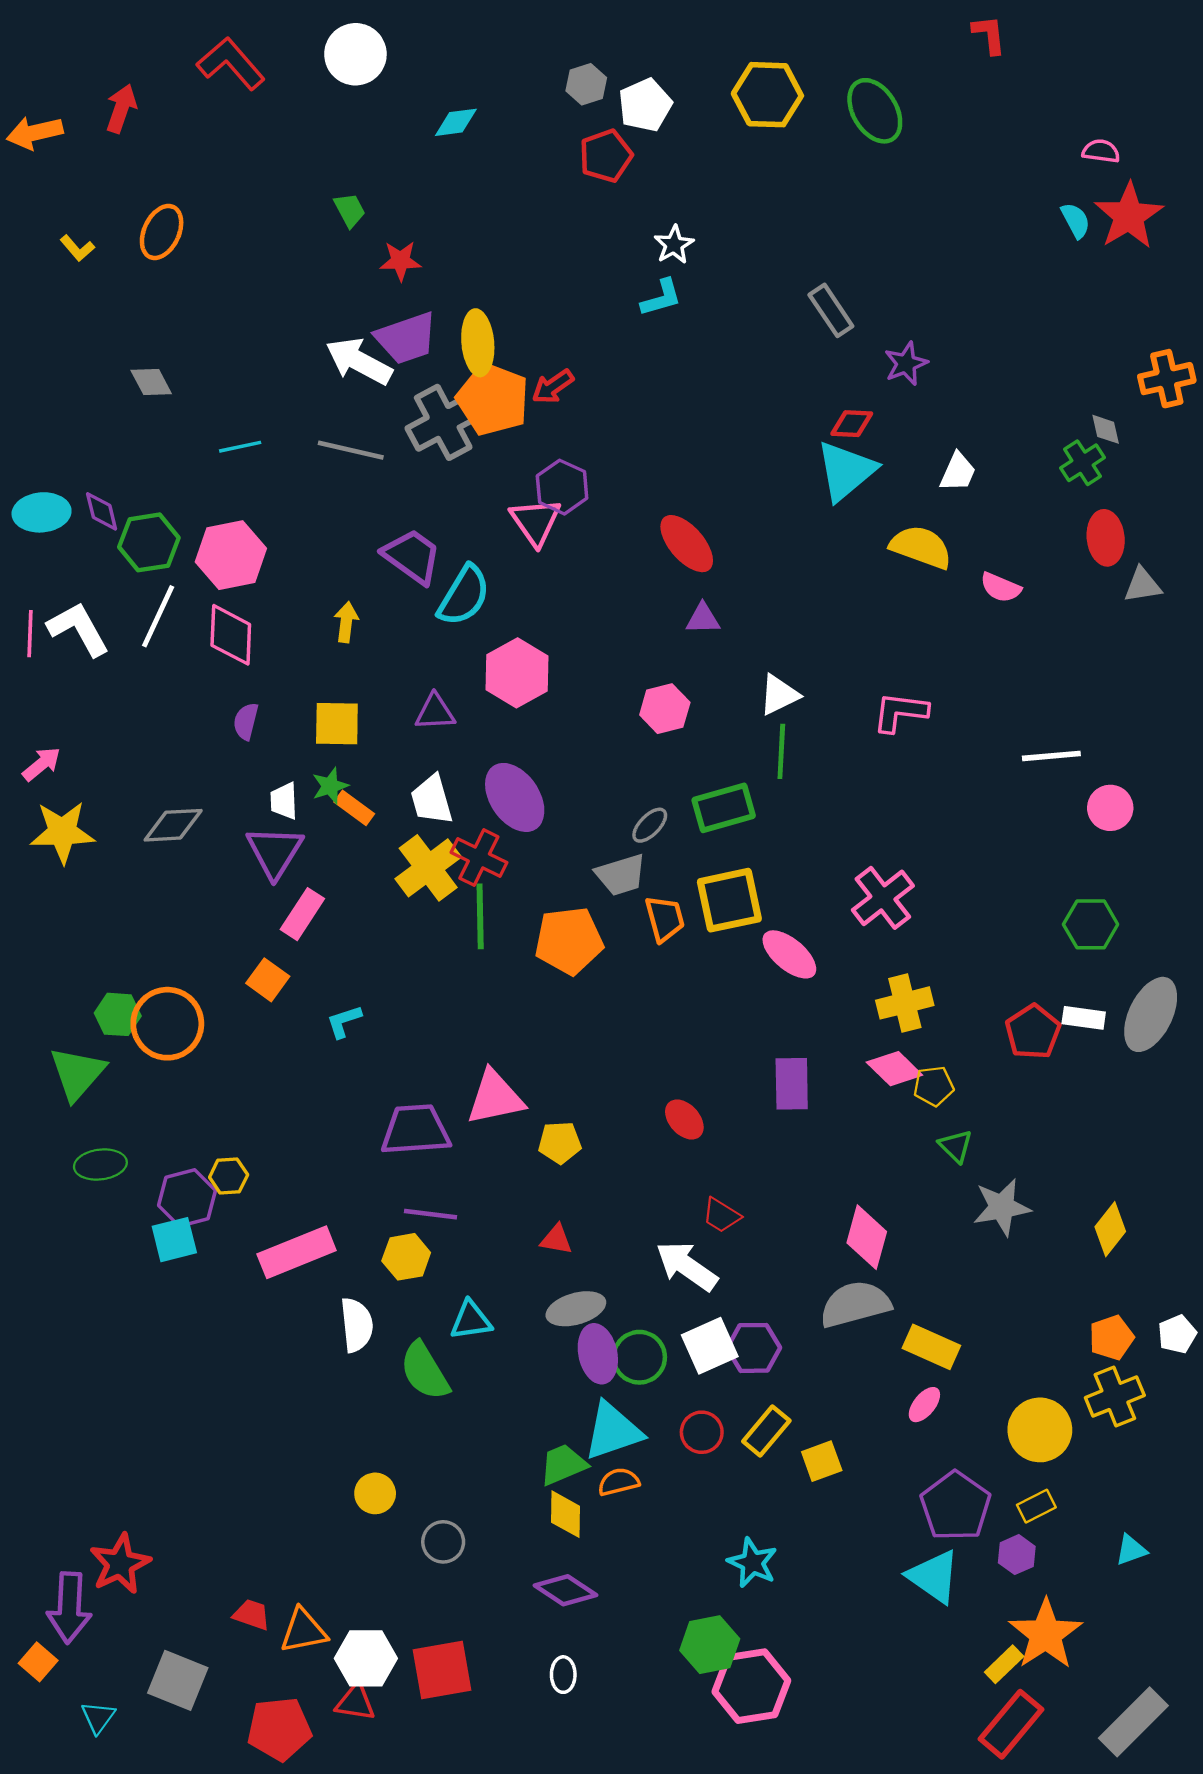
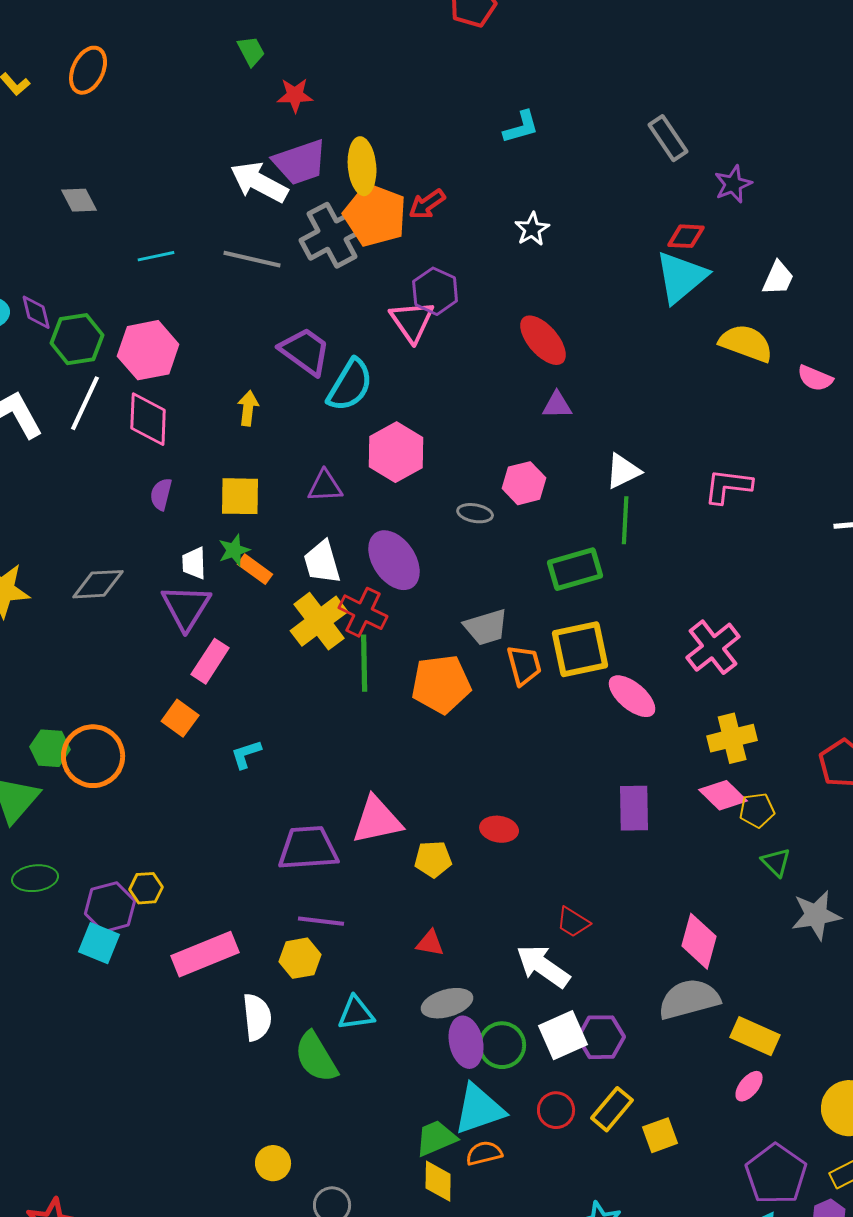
white star: (674, 245) -> (532, 229), moved
gray ellipse: (650, 825) -> (475, 513), moved, turned 56
red ellipse: (684, 1119) -> (499, 829), moved, turned -39
cyan square: (174, 1240) -> (99, 943), turned 36

